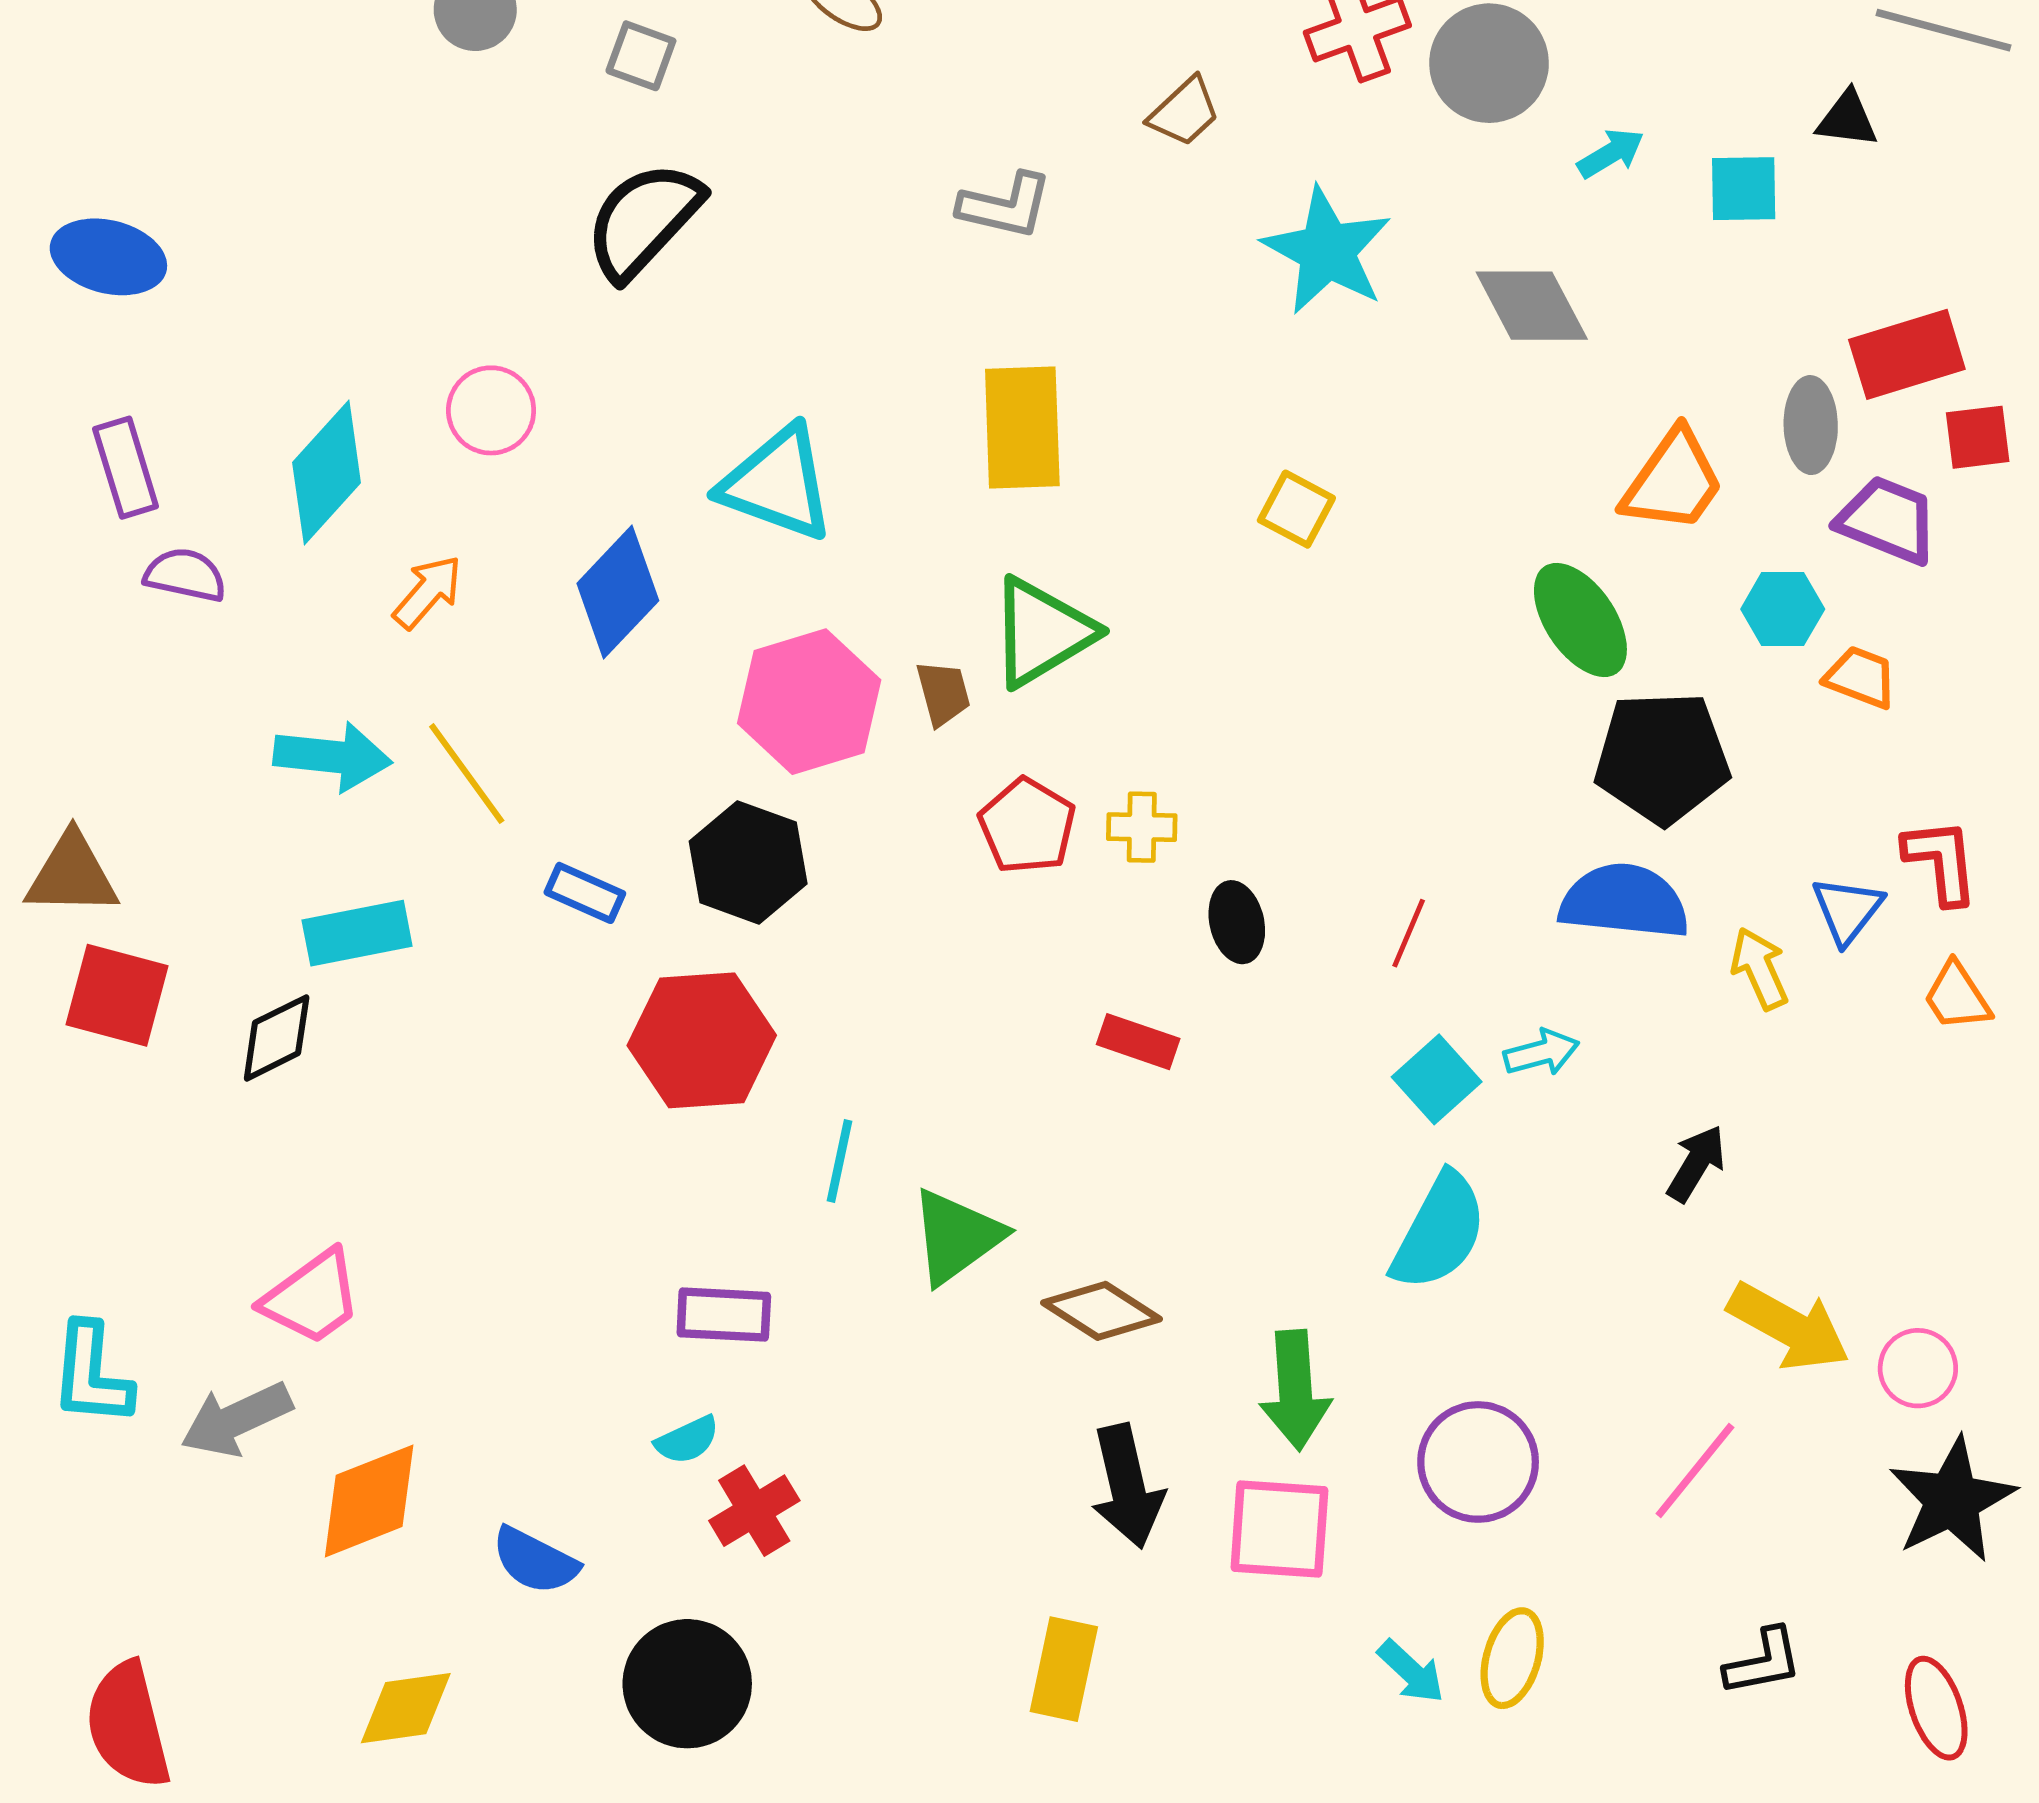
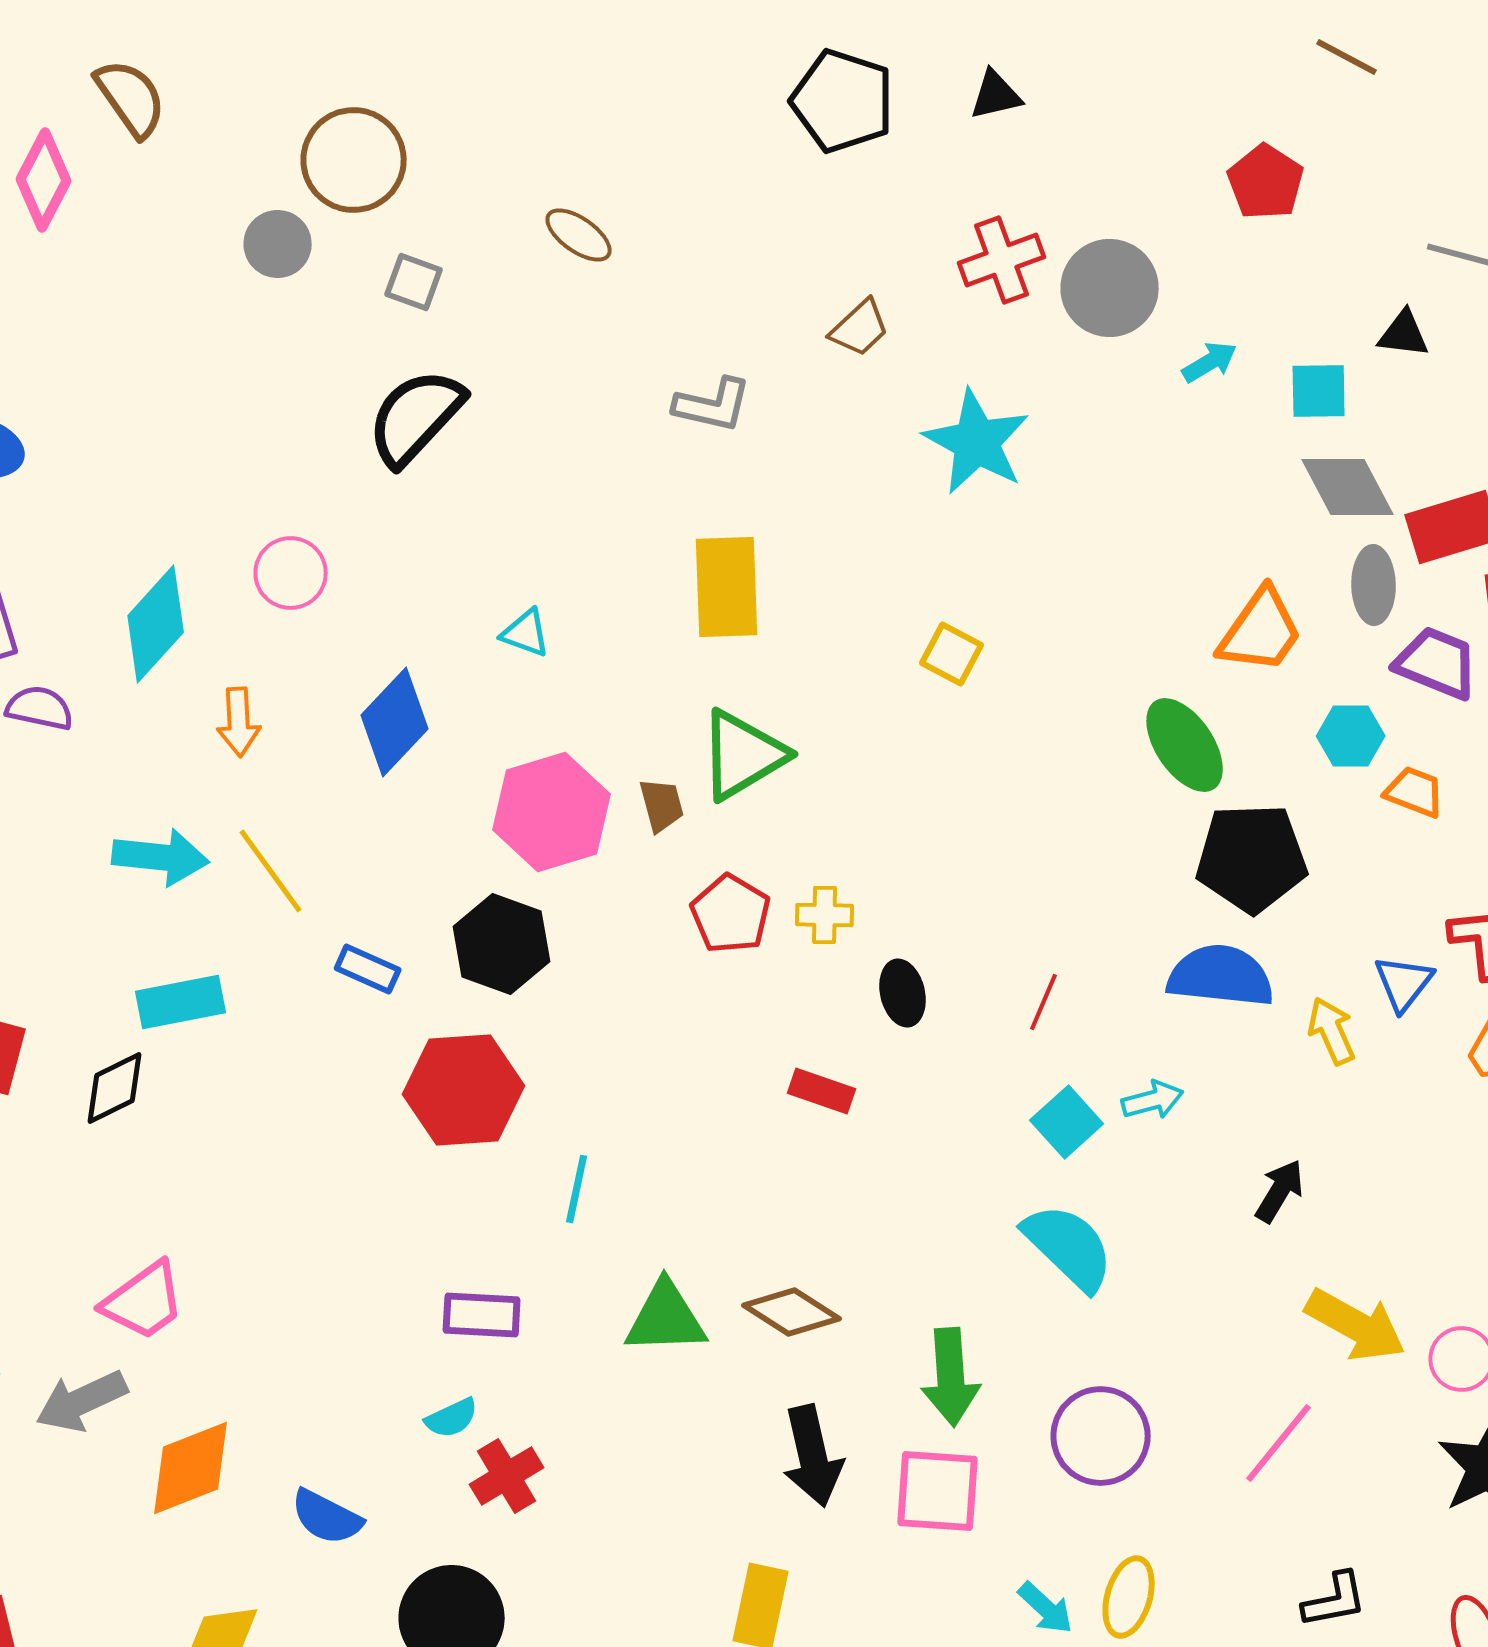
gray diamond: (1532, 306) -> (1348, 487), moved
cyan triangle: (777, 484) -> (526, 633), size x0.5
orange arrow: (428, 592) -> (239, 722), turned 136
cyan semicircle: (1439, 1232) -> (1069, 1247), turned -74
green triangle: (957, 1237) -> (666, 1318), moved, turned 34

